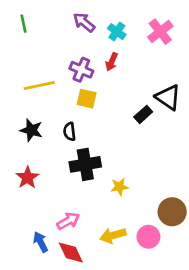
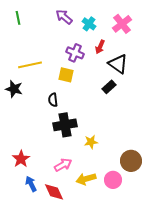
red arrow: (112, 62) -> (100, 47), moved
purple cross: (81, 70) -> (75, 53), moved
black triangle: (168, 97) -> (118, 64), moved
black star: (31, 130) -> (14, 89), moved
red star: (27, 178) -> (21, 159), moved
pink arrow: (68, 221) -> (63, 165), moved

